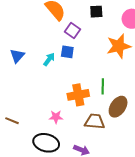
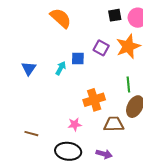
black square: (96, 12) -> (115, 15), moved
purple square: (72, 30) -> (101, 48), moved
green line: (103, 86) -> (128, 84), moved

